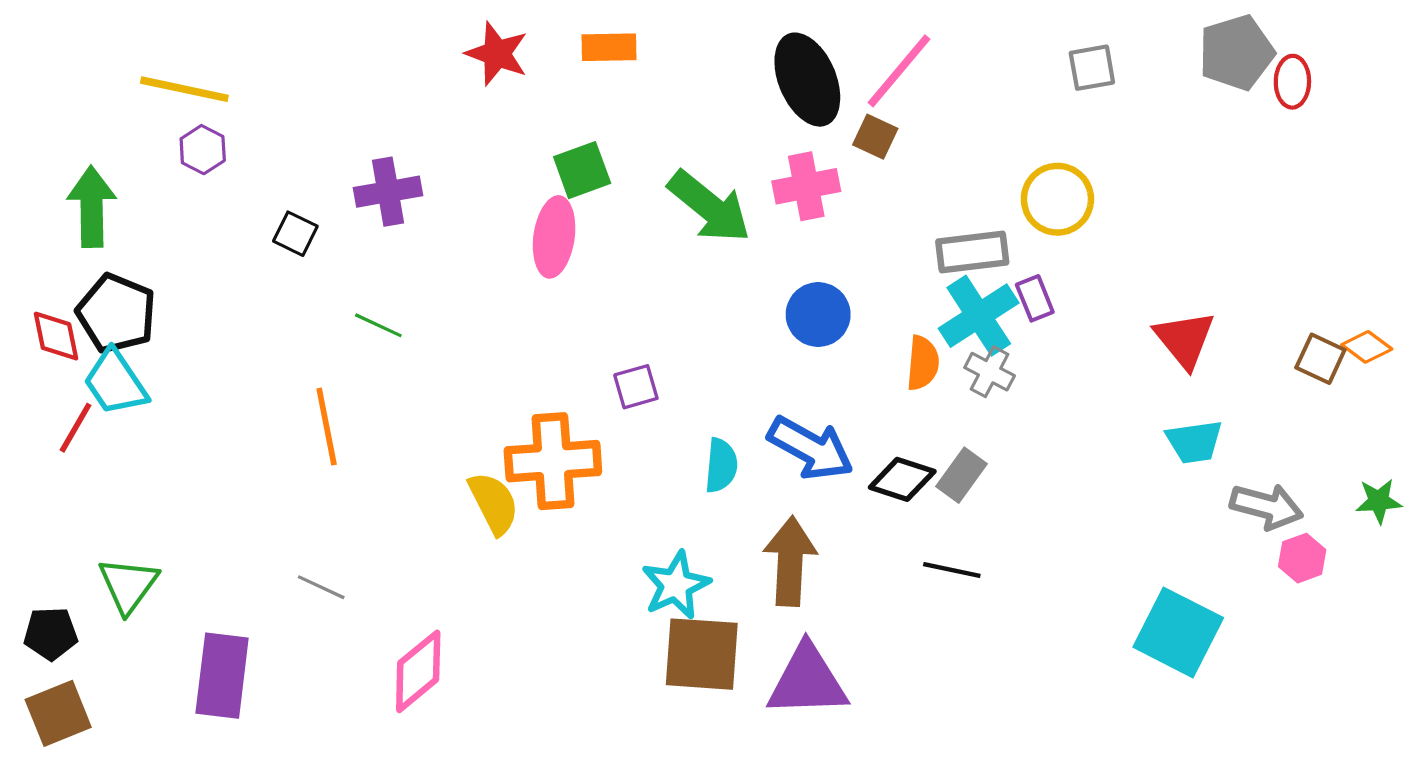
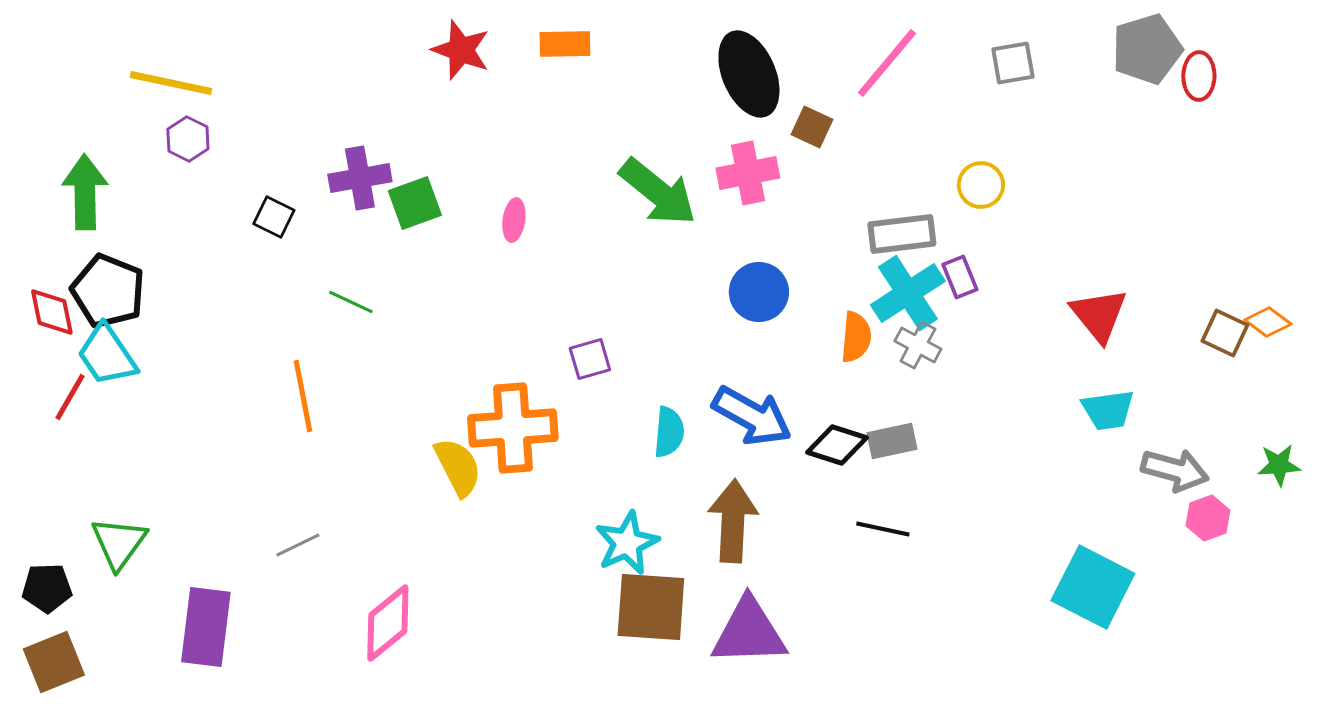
pink line: (899, 71) -> (887, 63), moved
green square: (582, 170) -> (415, 203), moved
yellow circle: (1057, 199) -> (981, 185), size x0.7
pink ellipse: (554, 237) -> (514, 220), size x0.6
gray rectangle: (961, 475) -> (892, 441), turned 42
gray line: (321, 587) -> (298, 545), turned -51

